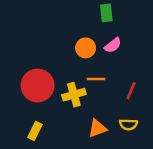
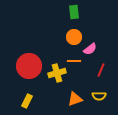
green rectangle: (106, 13) -> (74, 12), moved
pink semicircle: (113, 45) -> (90, 49), moved
orange circle: (86, 48) -> (74, 37), moved

